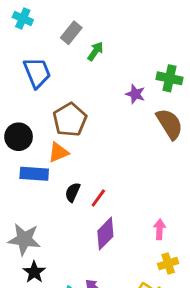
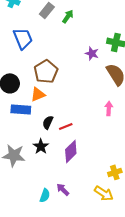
green arrow: (95, 51) -> (68, 16), moved
red line: (98, 198) -> (66, 126), turned 32
pink arrow: (160, 229) -> (109, 108), moved
black star: (34, 272) -> (41, 146), moved

